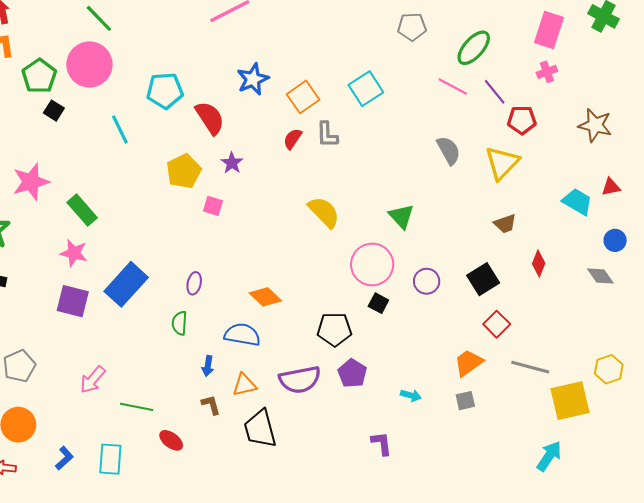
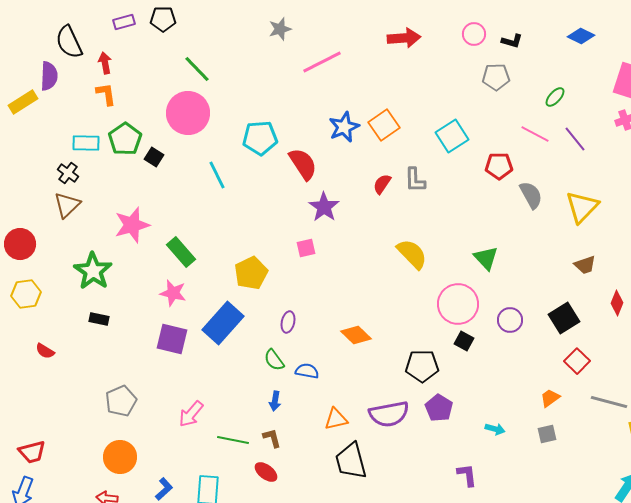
green ellipse: (474, 48) -> (555, 97), size x0.6
green pentagon: (39, 76) -> (125, 139), moved
orange square: (303, 97) -> (384, 125), moved
red pentagon: (522, 120) -> (499, 166), moved
purple star: (232, 163) -> (324, 207), size x1.4
yellow pentagon: (184, 171) -> (251, 273), moved
pink square: (213, 206) -> (306, 248), turned -30
green semicircle: (180, 323) -> (274, 360), turned -40
blue semicircle: (242, 335) -> (307, 371), moved, size x0.7
orange trapezoid: (468, 363) -> (550, 398), size x0.7
blue arrow: (208, 366) -> (275, 401), moved
brown L-shape: (211, 405) -> (272, 438), moved

